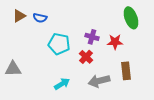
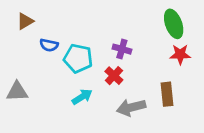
blue semicircle: (40, 18) -> (49, 45), moved
red star: (115, 42) -> (180, 54), moved
cyan arrow: (62, 84) -> (82, 97), moved

